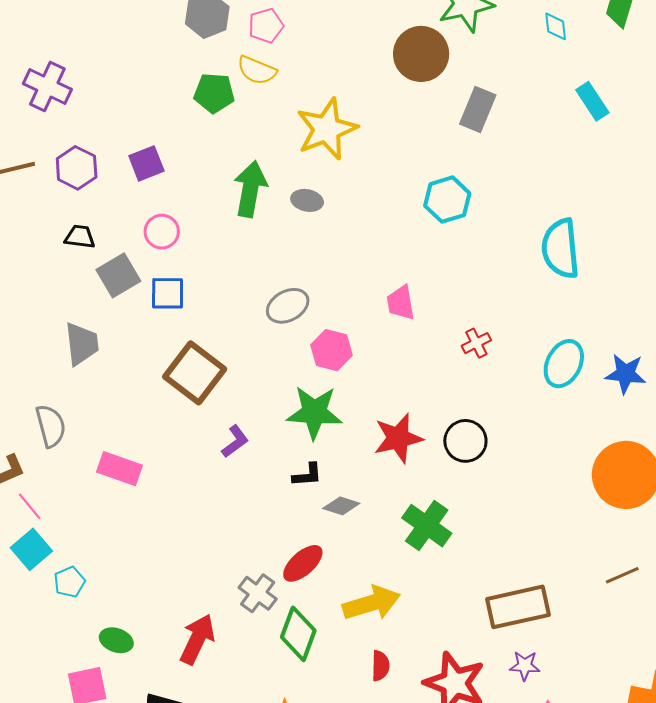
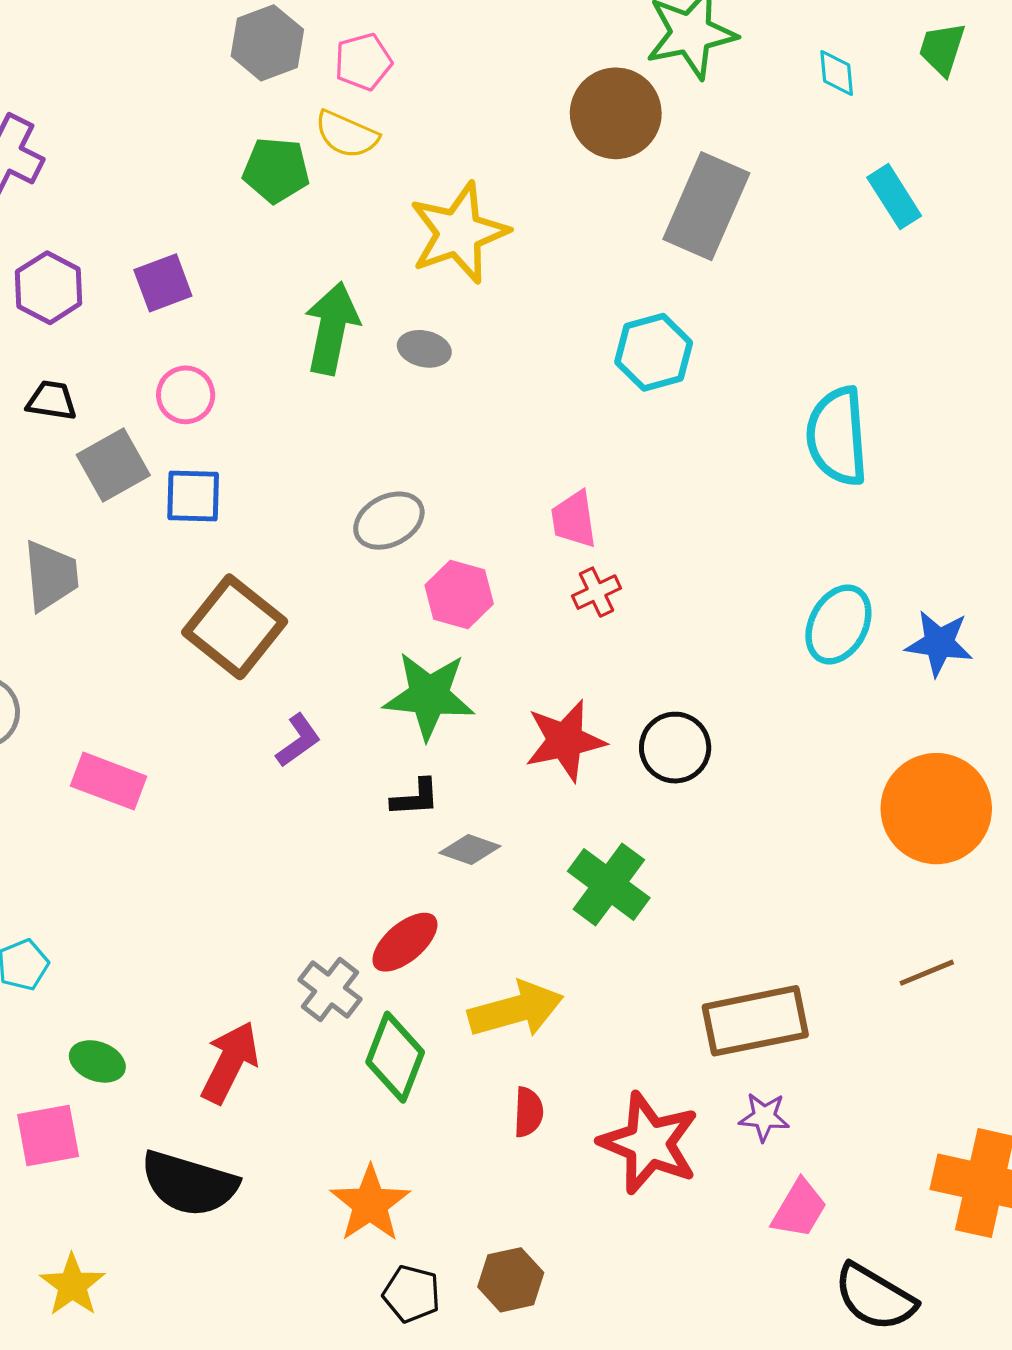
gray rectangle: (478, 110) -> (706, 206), size x1.4
red cross: (476, 343) -> (597, 592), moved

